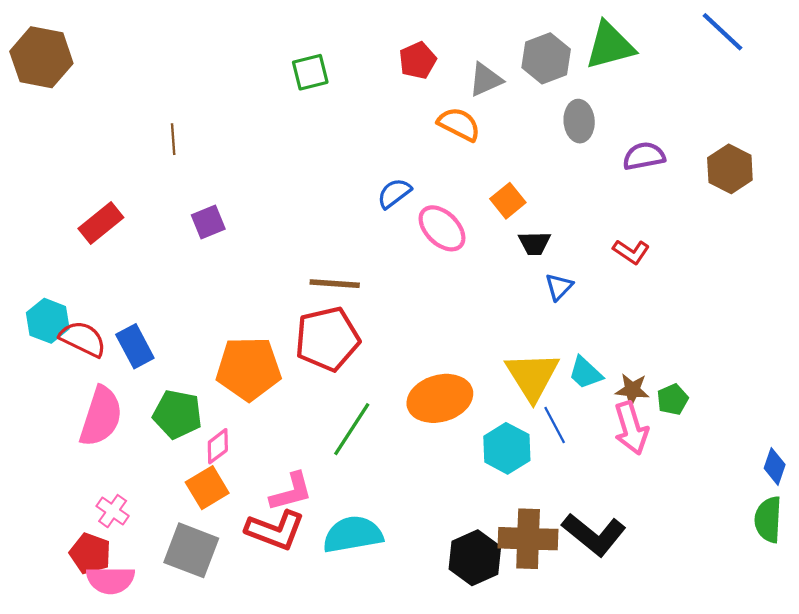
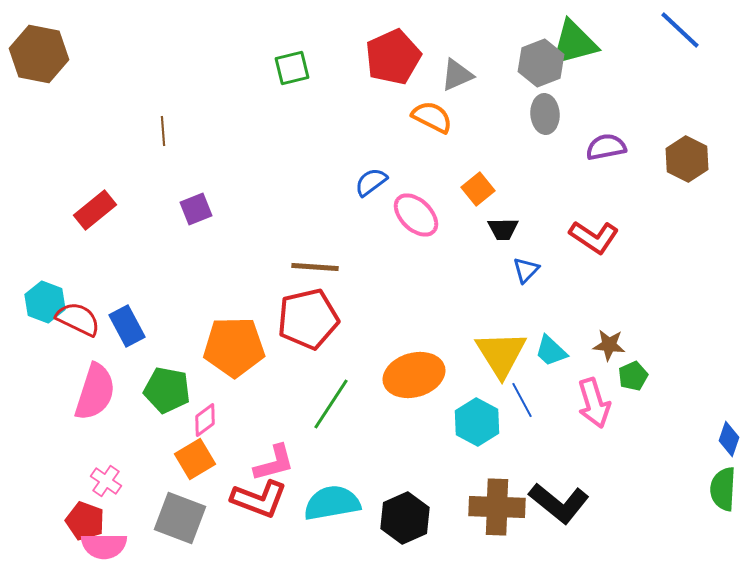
gray hexagon: (546, 58) -> (541, 63), moved
red pentagon: (418, 60) -> (393, 57), size x1.6
red L-shape: (631, 252) -> (594, 237), size x1.4
brown star: (632, 390) -> (609, 345), moved
black hexagon: (475, 558) -> (405, 518), moved

